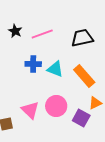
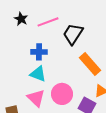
black trapezoid: (82, 38) -> (73, 34), moved, turned -45
cyan triangle: (55, 69) -> (38, 74), moved

